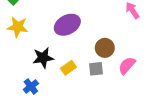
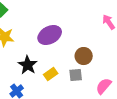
black star: (43, 58) -> (28, 65), turned -30
pink semicircle: (127, 66) -> (104, 86), moved

